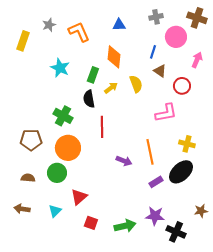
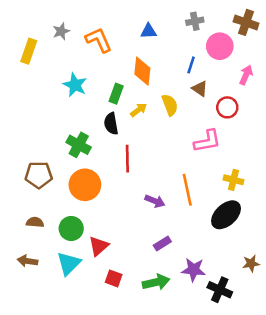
green circle: (57, 173) -> (71, 229), moved
purple rectangle: (156, 182) -> (162, 243), moved
cyan triangle: (55, 211) -> (69, 263), size x1.5

